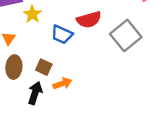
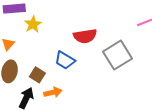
blue trapezoid: (62, 34) -> (65, 60), moved

